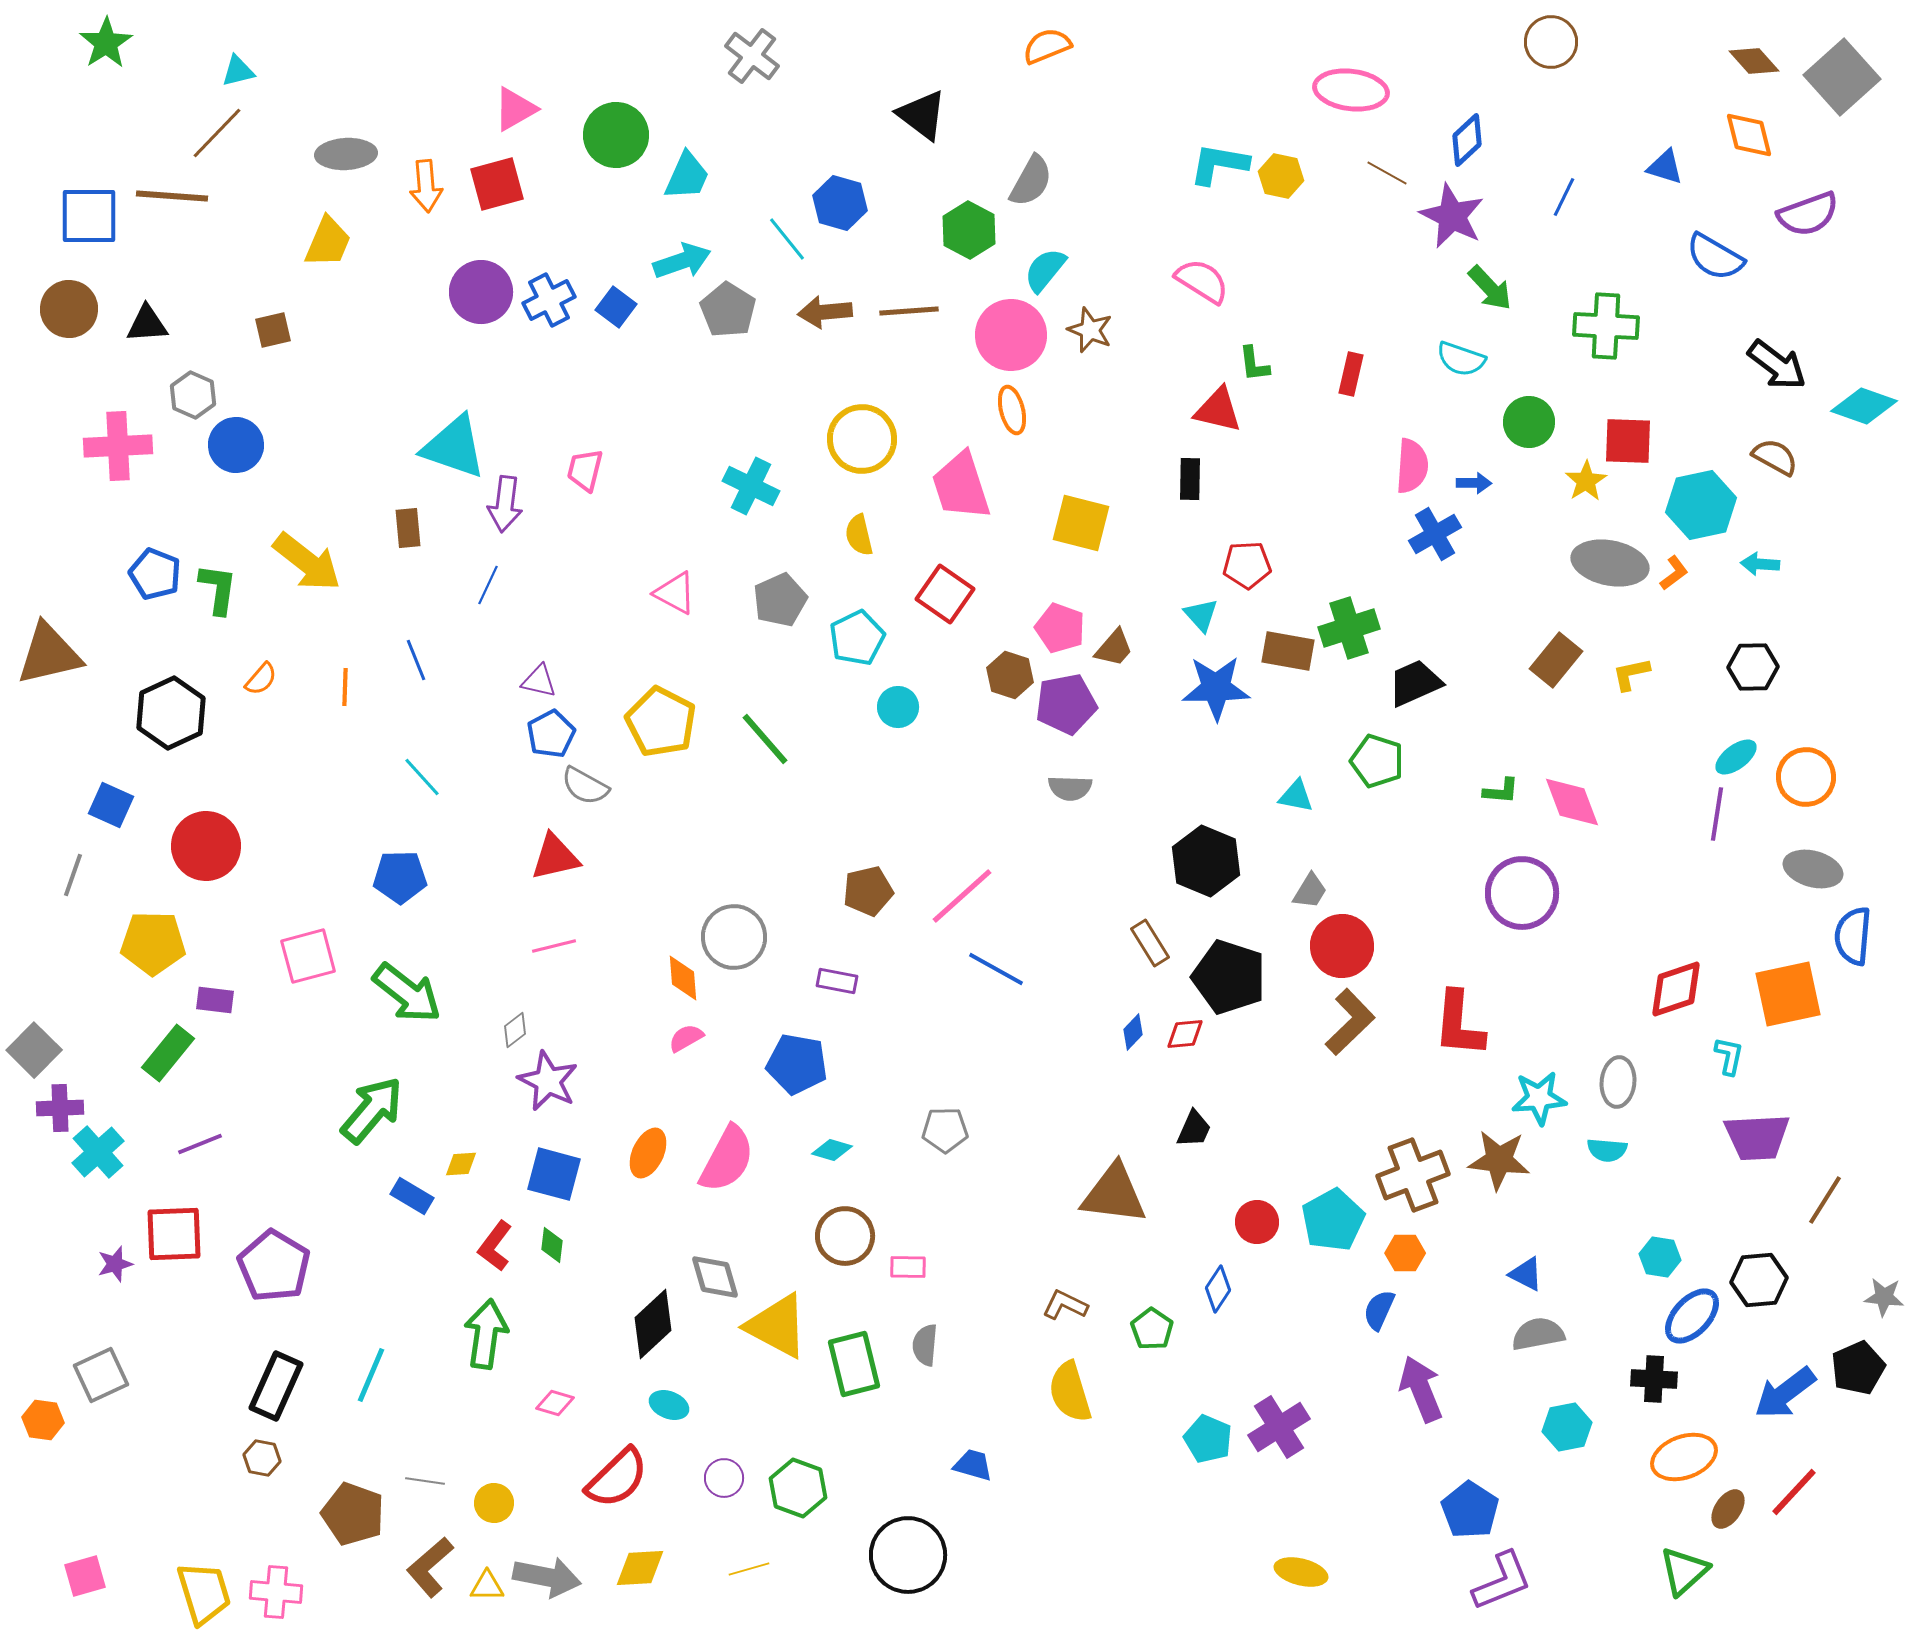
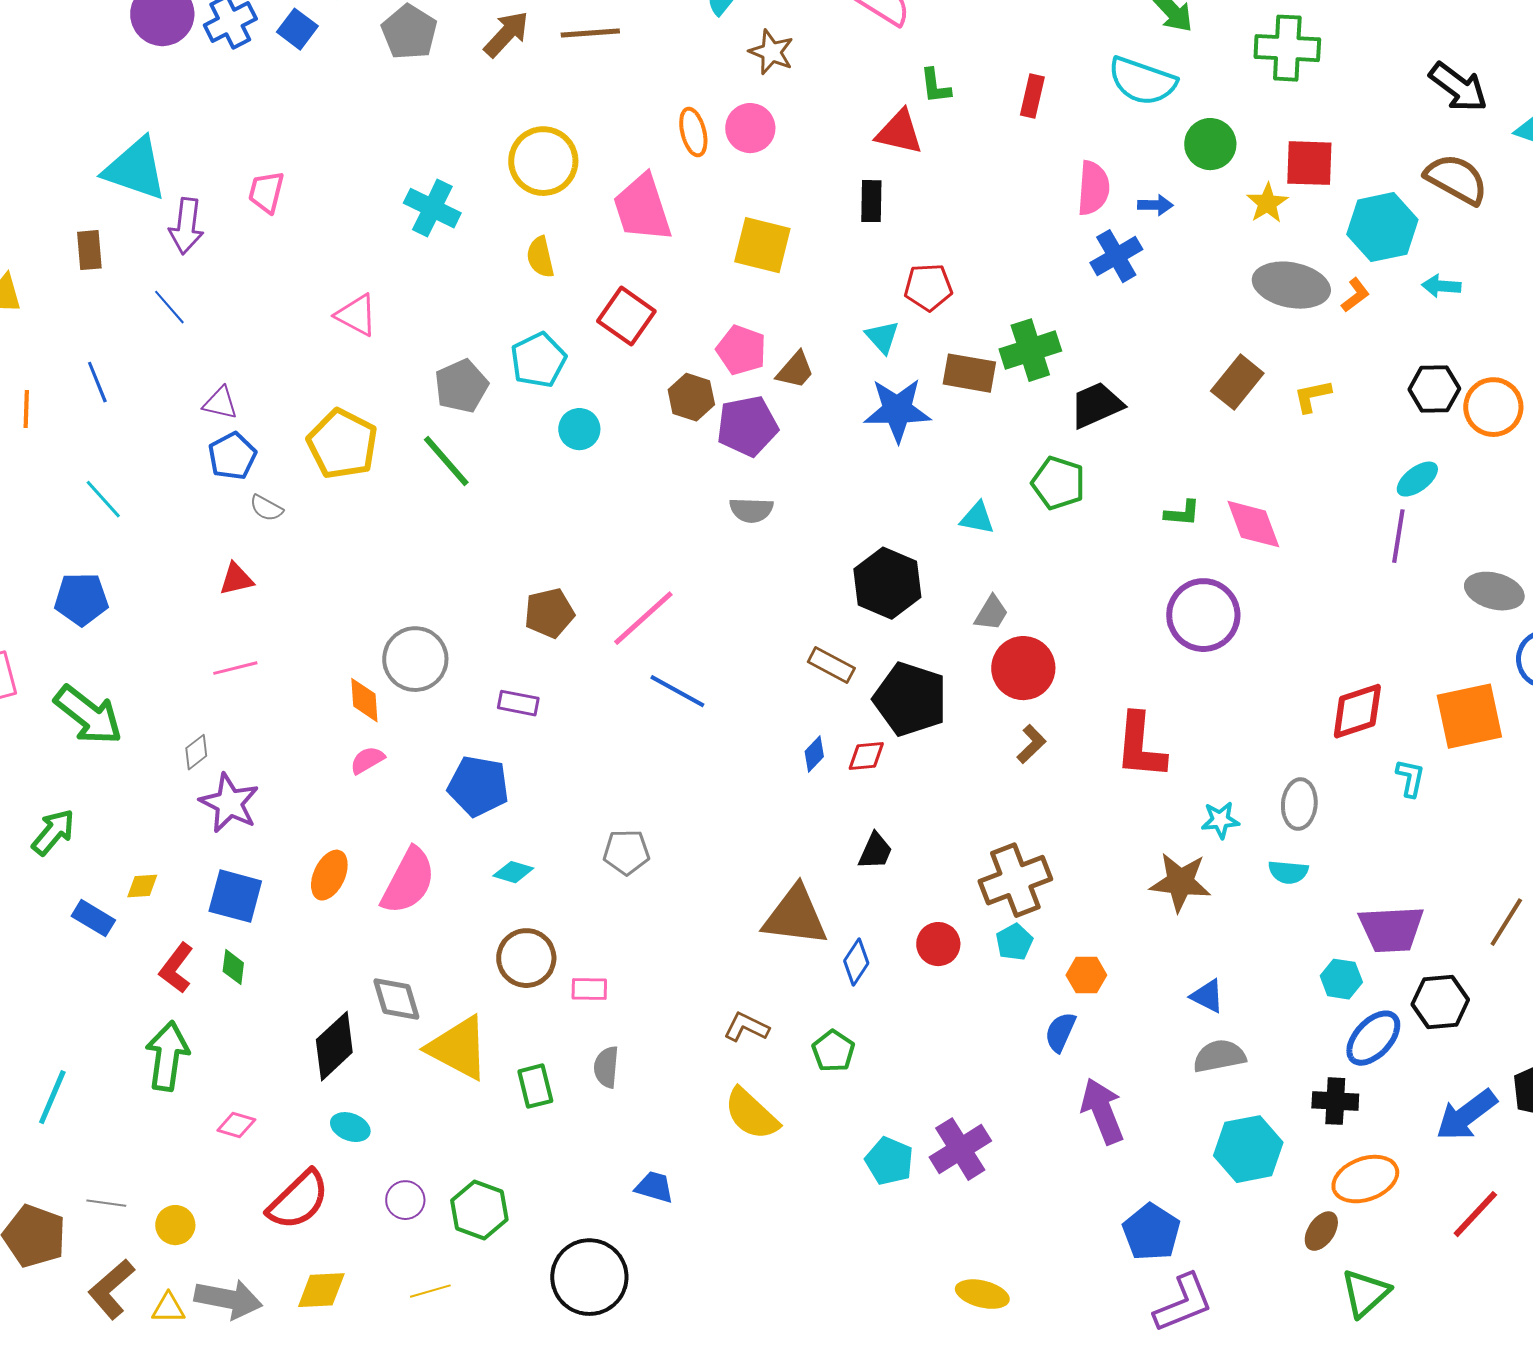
brown arrow: (825, 312) -> (506, 34), turned 138
pink circle: (1011, 335) -> (750, 128), moved, size x0.7
cyan semicircle: (1461, 359) -> (1142, 81), size x1.4
brown semicircle: (1775, 457) -> (1456, 179), size x1.4
blue line: (488, 585) -> (169, 307), turned -66
gray pentagon: (780, 600) -> (461, 386), moved
orange circle: (1806, 777) -> (1493, 407), moved
gray semicircle: (585, 786) -> (266, 508), size x0.7
red triangle: (555, 857) -> (236, 579), size x0.7
brown rectangle: (1150, 943) -> (831, 665), turned -30
brown L-shape: (1350, 1022) -> (1031, 744), size x0.6
cyan star: (1539, 1098) -> (1220, 820), size x0.7
green arrow: (372, 1110) -> (53, 832), size x0.7
purple trapezoid: (1757, 1137) -> (1391, 929), moved
brown cross: (1413, 1175) -> (1015, 880), moved
cyan pentagon: (1333, 1220) -> (1014, 942), size x0.6
blue diamond: (1218, 1289) -> (856, 962), moved
green rectangle: (854, 1364) -> (535, 1086), size x0.7
yellow semicircle: (1070, 1392) -> (751, 1114), turned -30
cyan hexagon: (1567, 1427) -> (1248, 1149), size x1.4
brown ellipse: (1728, 1509) -> (1321, 1231), moved

